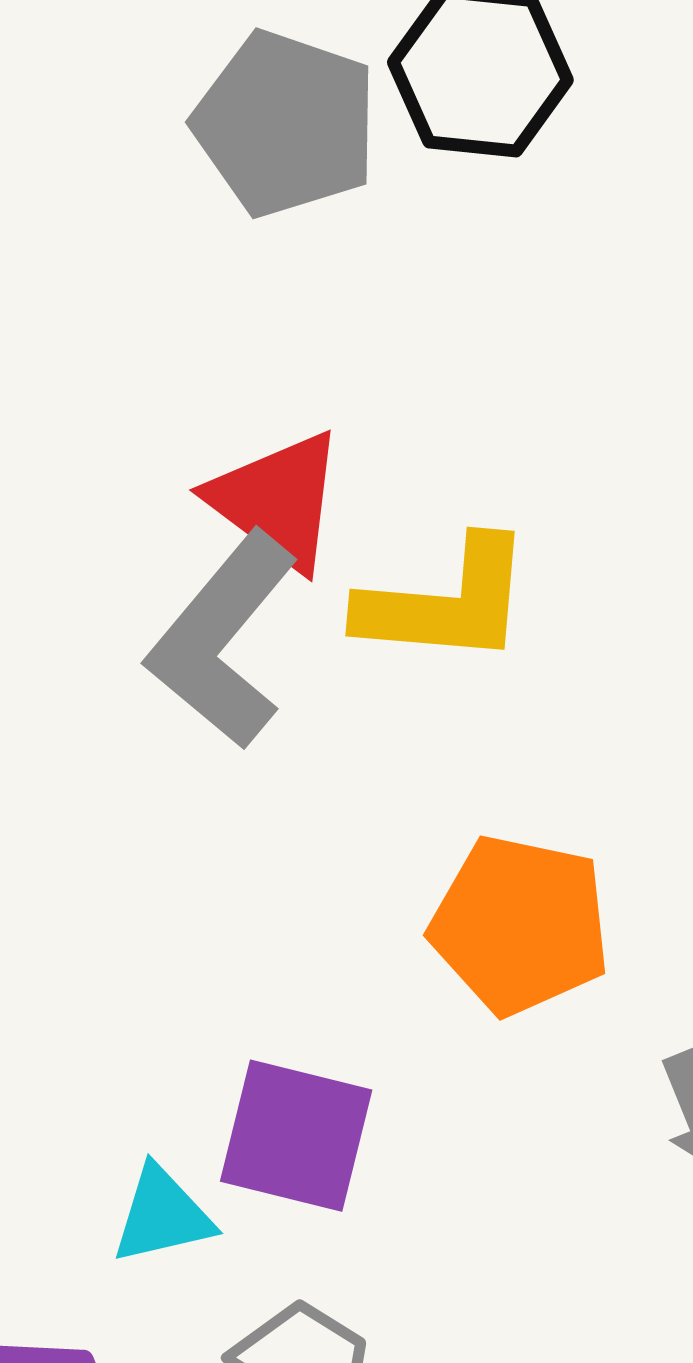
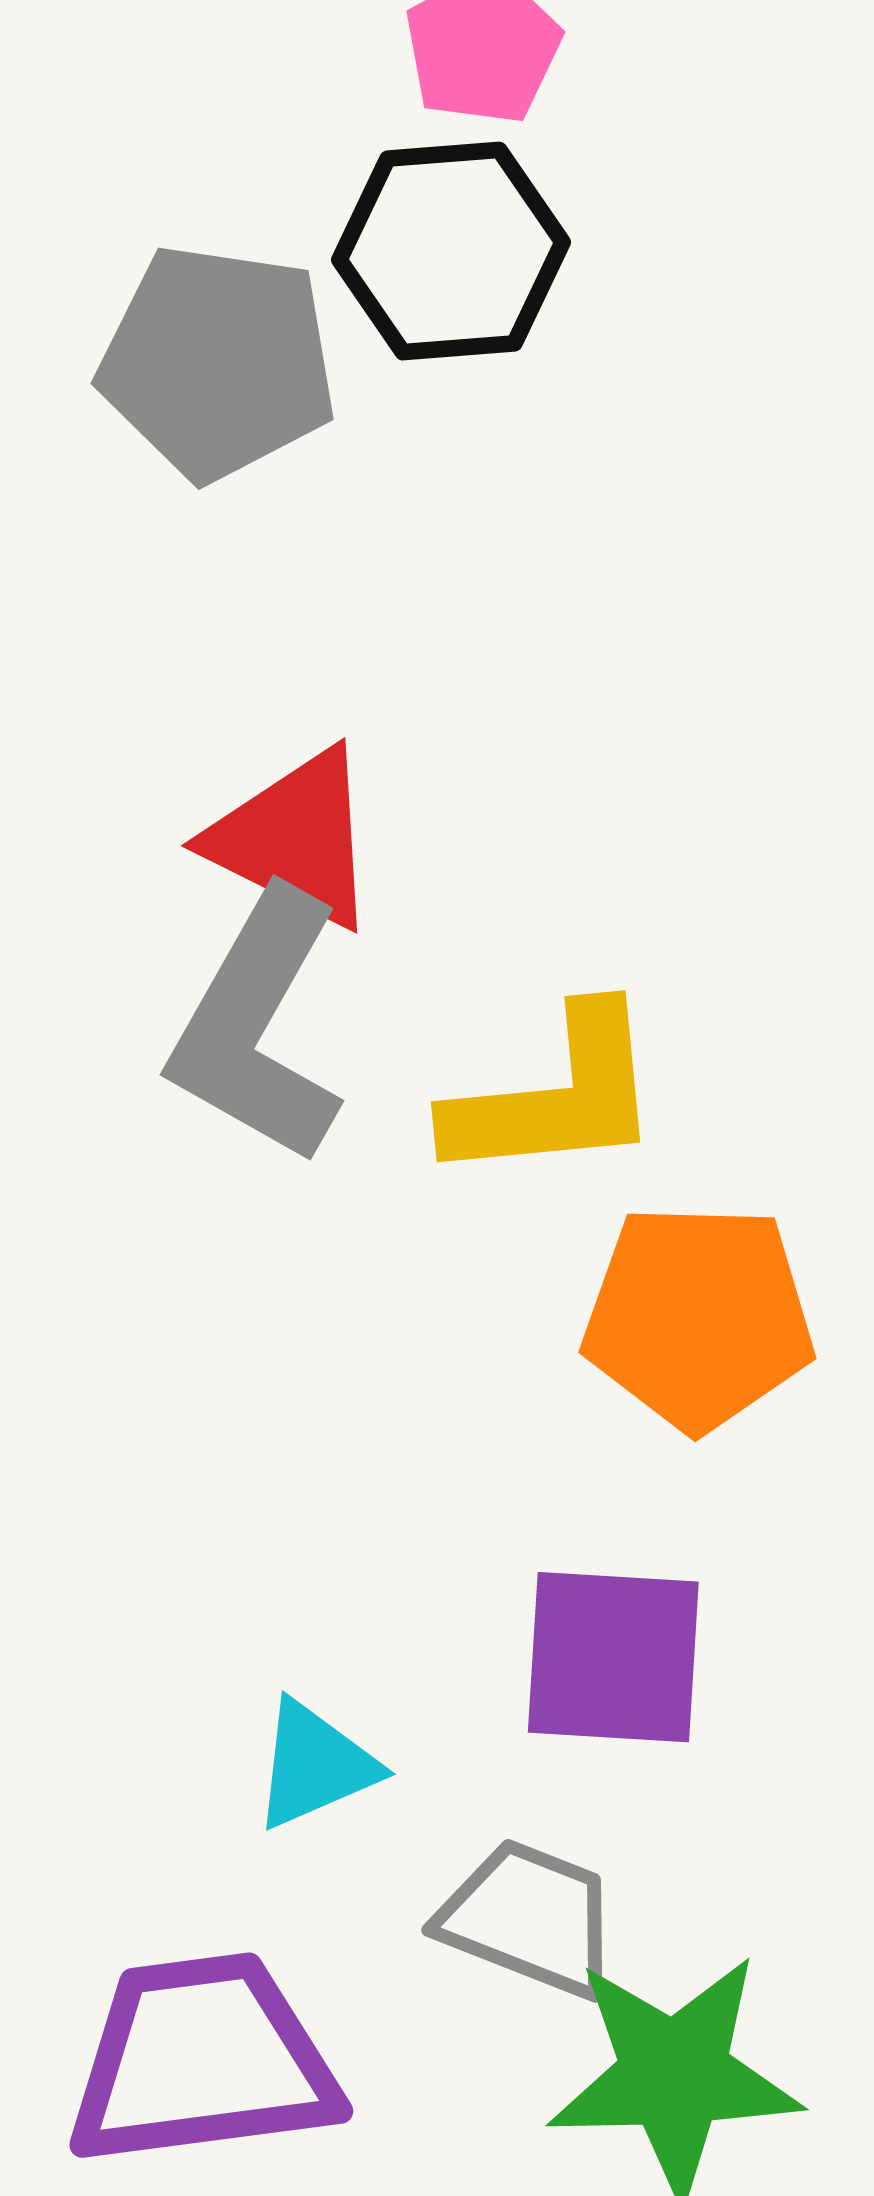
yellow L-shape: (446, 602) -> (555, 1096), moved
purple square: (296, 1136) -> (613, 1657), moved

